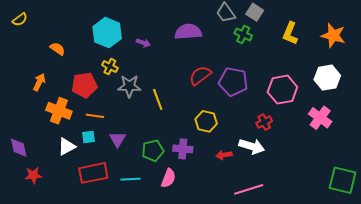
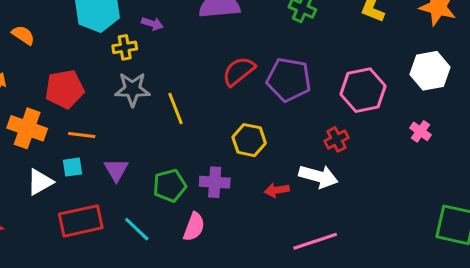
yellow cross: (110, 67) -> (125, 47), moved, turned -35
pink cross: (320, 118) -> (420, 131), size x0.6
cyan line: (130, 179) -> (137, 229), turned 48

